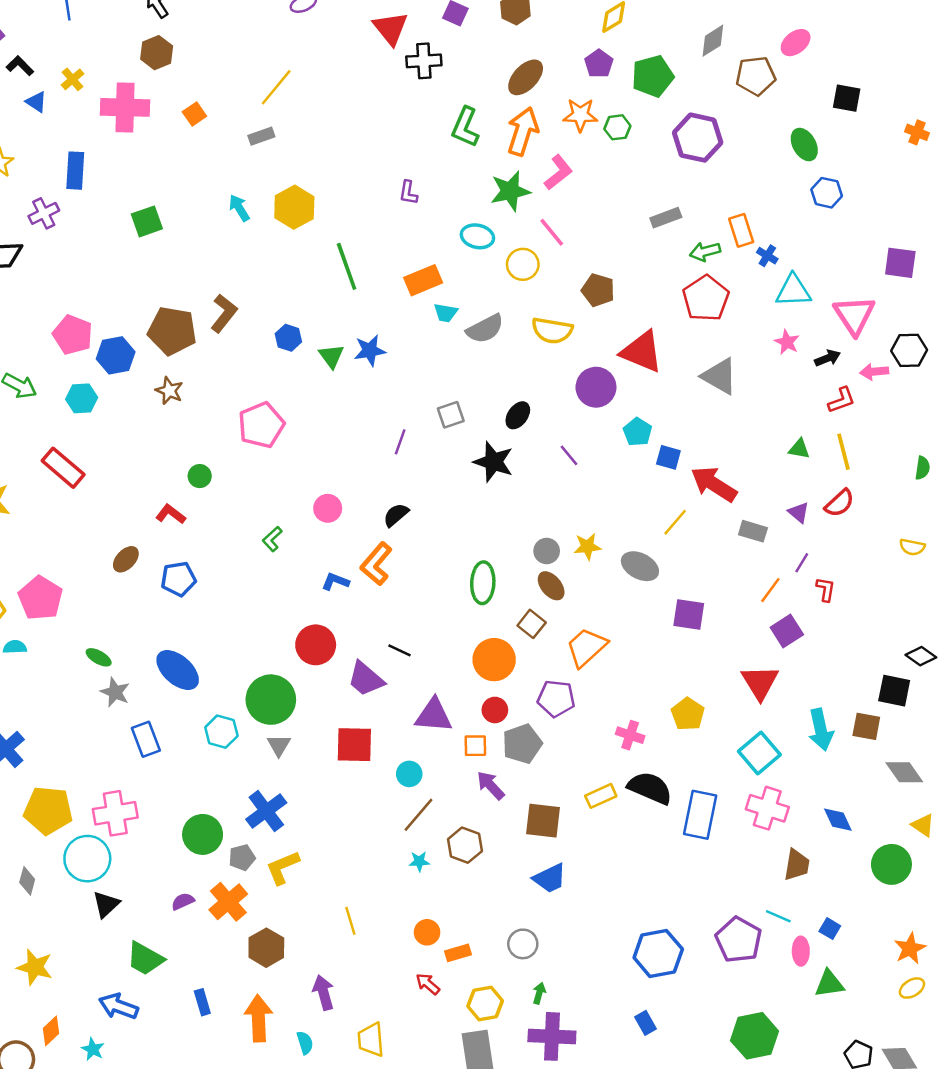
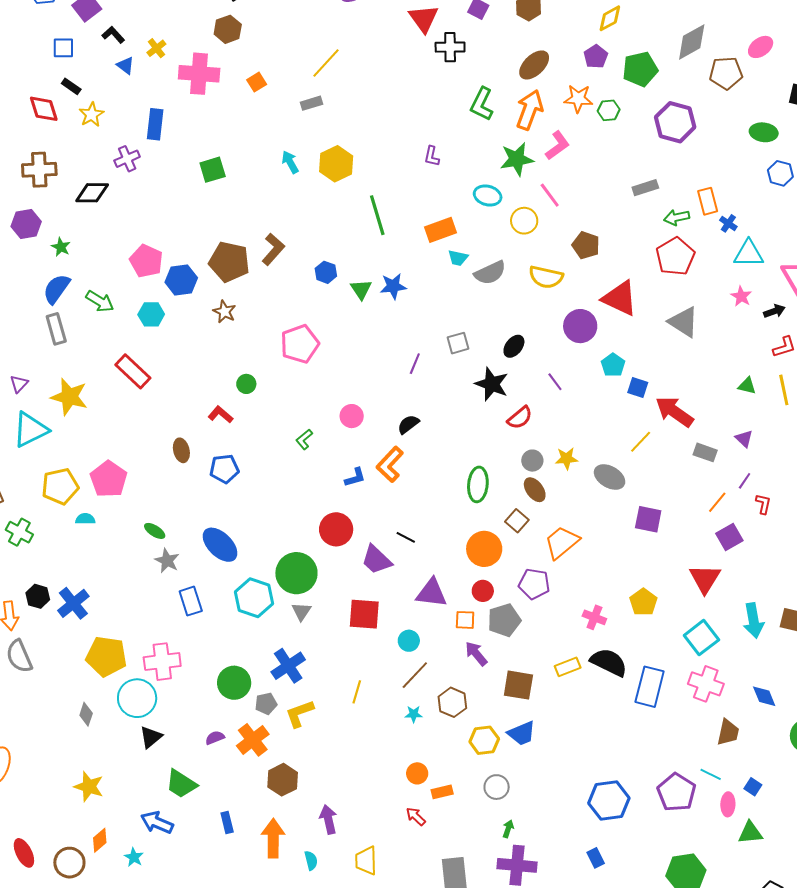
gray diamond: (713, 41) -> (692, 42), size x1.4
green ellipse: (804, 145) -> (764, 132), turned -56
red semicircle: (839, 503) -> (520, 418), moved
brown ellipse: (126, 559) -> (181, 450), turned -60
blue L-shape: (335, 581) -> (355, 477), turned 140
cyan hexagon: (221, 732) -> (254, 598), size x1.4
yellow line: (350, 921) -> (357, 692), moved, turned 30
yellow hexagon: (485, 1003) -> (484, 740), moved

